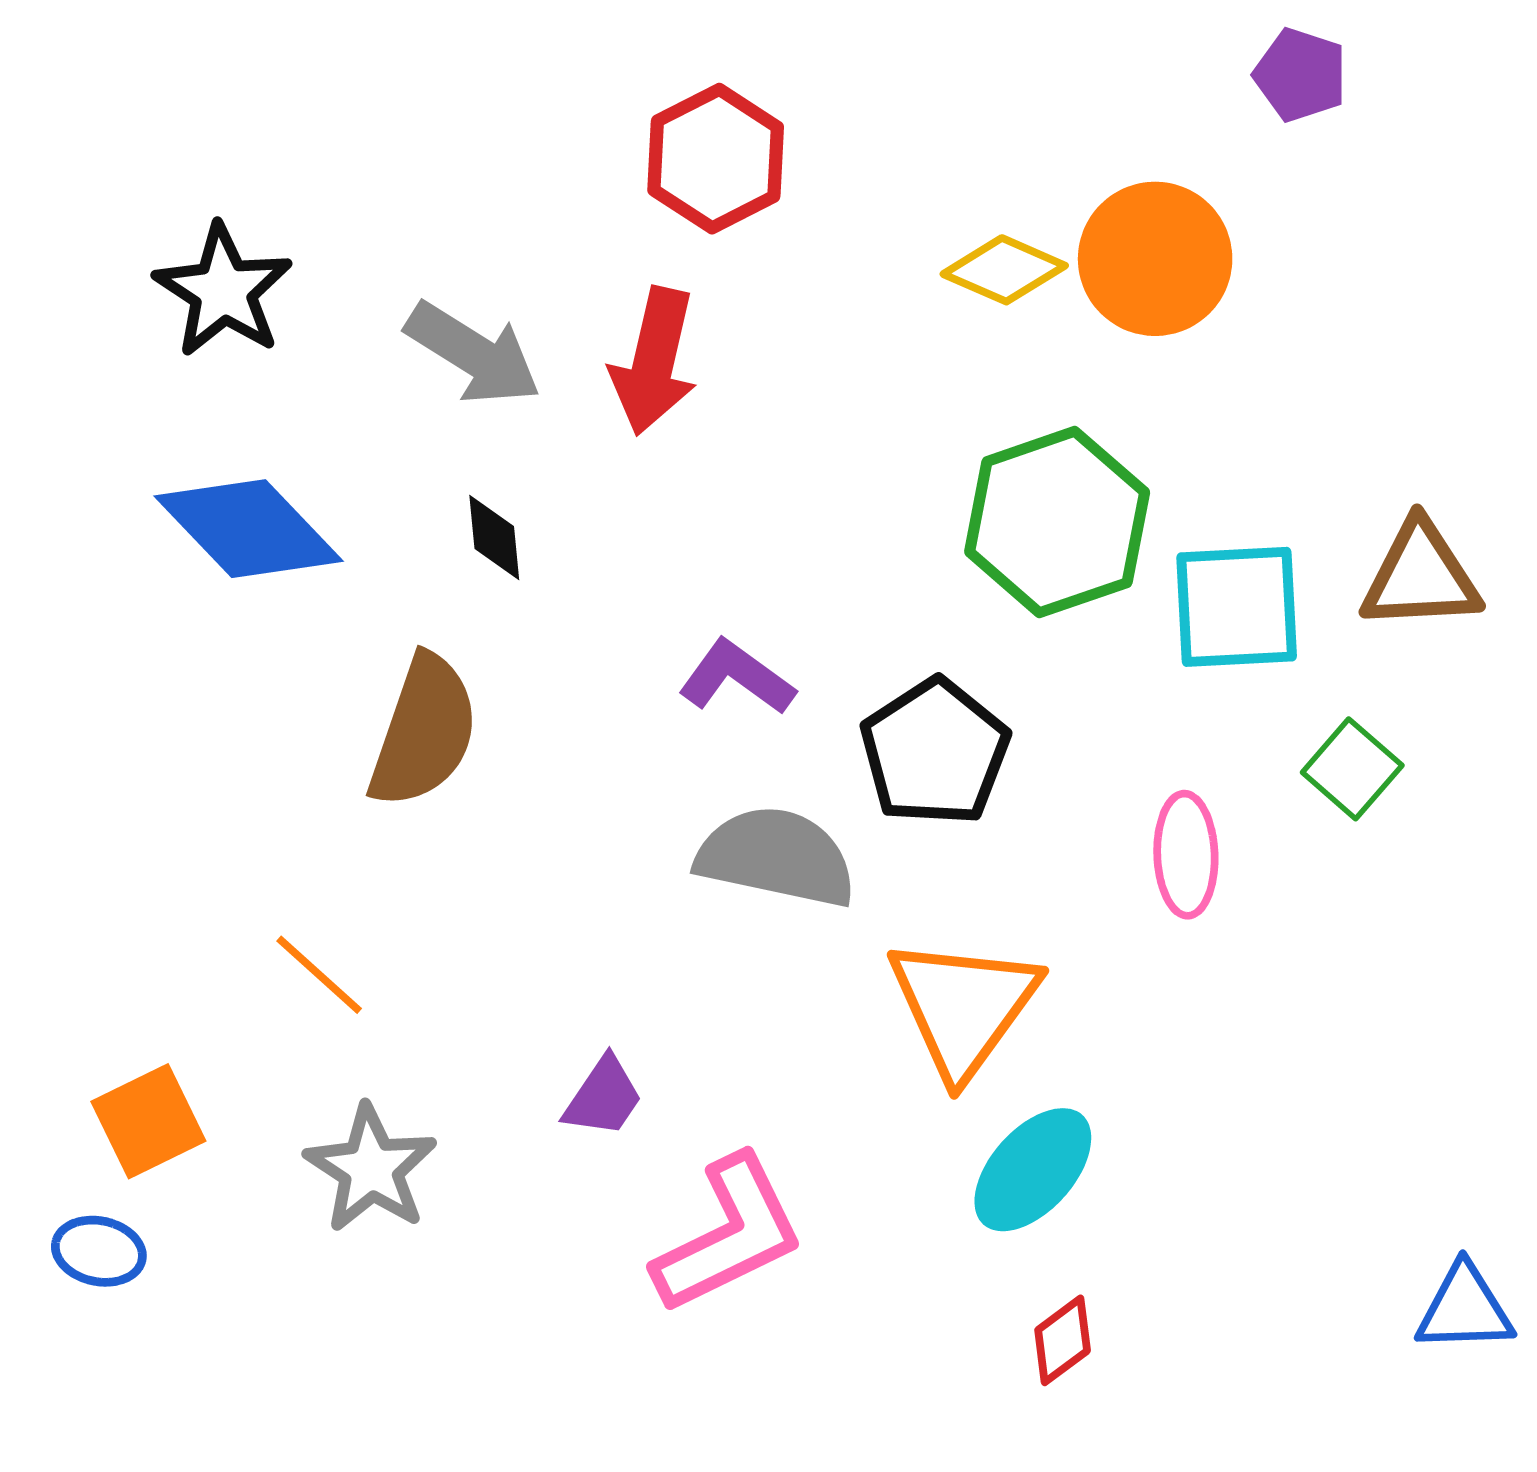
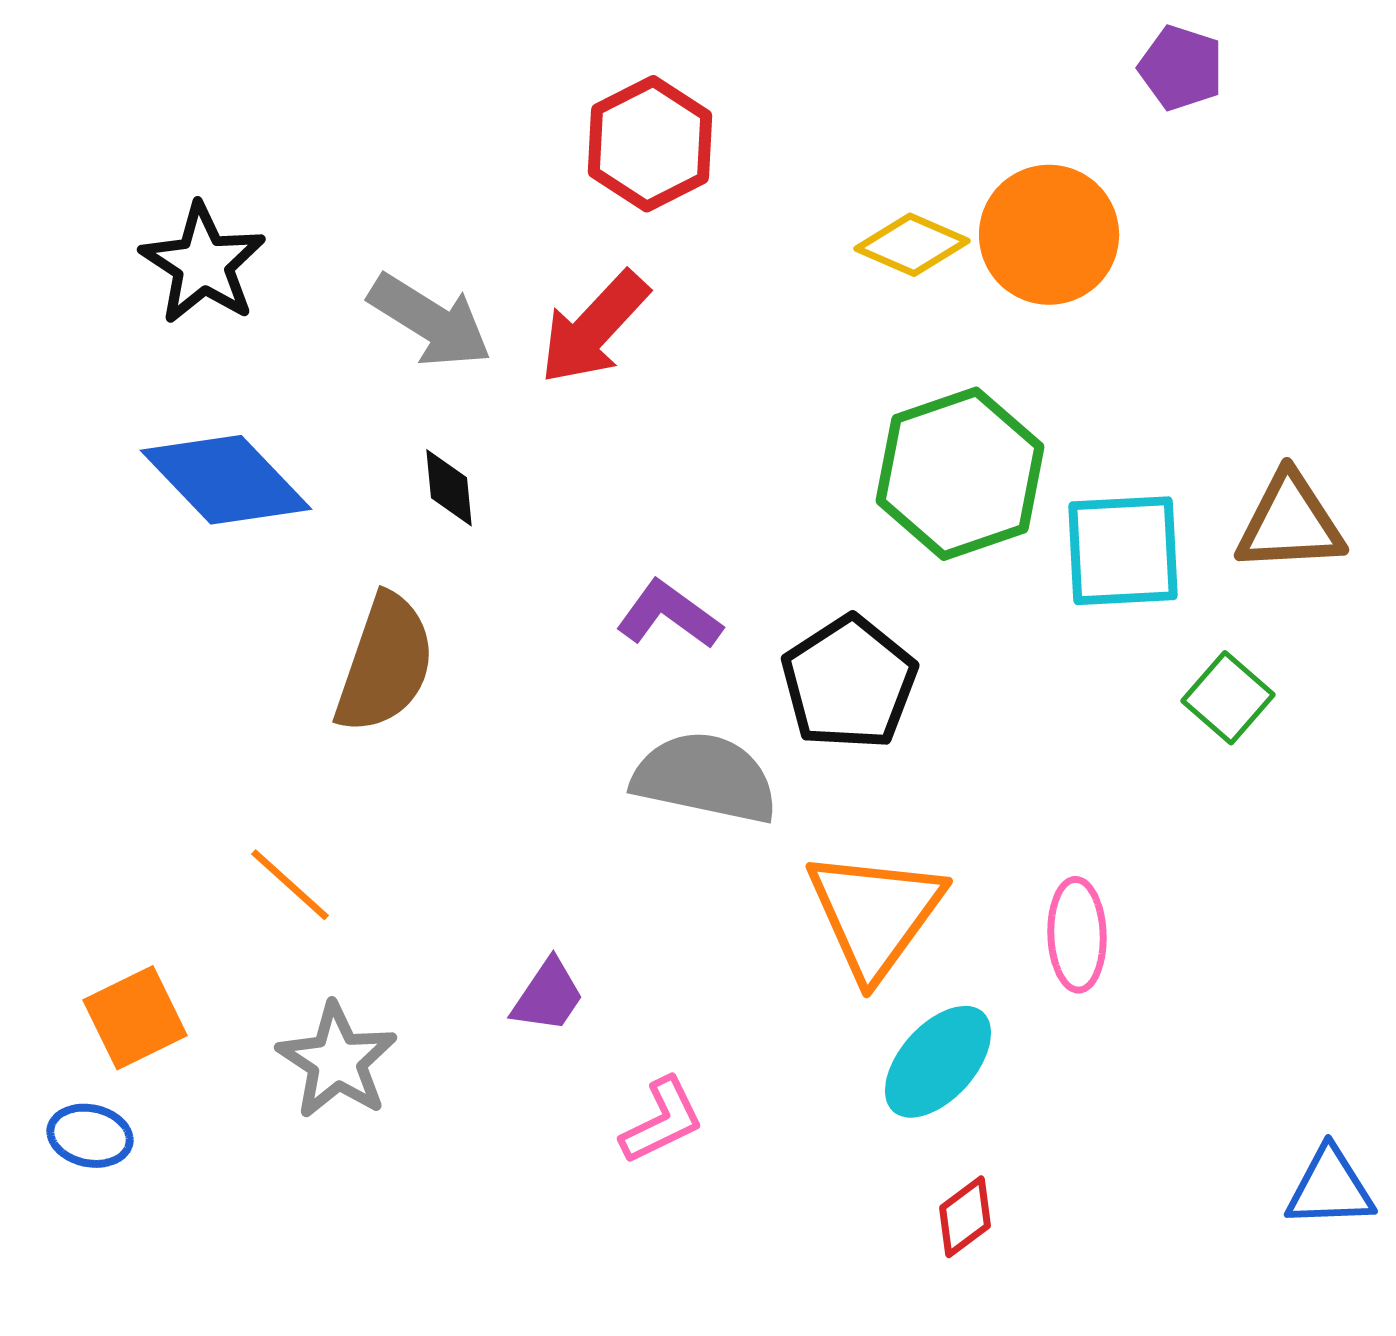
red arrow: (654, 361) -> (594, 328), turned 30
pink ellipse: (1186, 855) -> (1077, 935), moved
pink L-shape: (729, 1235) -> (662, 1121), size x0.6

